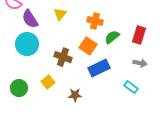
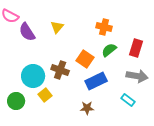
orange cross: (95, 21) -> (104, 27), moved
cyan circle: (27, 44) -> (33, 76), moved
gray arrow: (140, 63) -> (137, 76), size x1.5
brown star: (75, 95) -> (87, 108), moved

